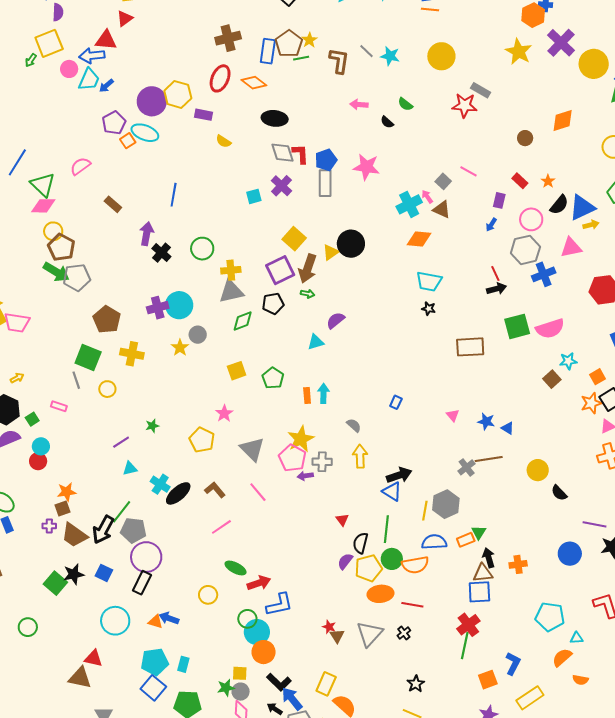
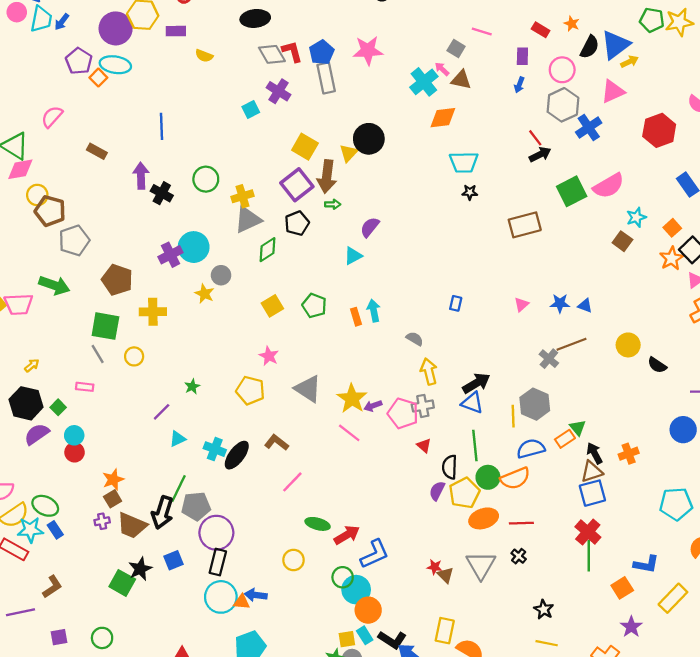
green arrow: (56, 272) -> (54, 285), moved
pink triangle: (453, 415) -> (522, 304), turned 40
yellow star: (301, 439) -> (352, 399), moved
pink pentagon: (292, 458) -> (403, 413), moved
gray cross: (322, 462) -> (423, 406), moved
pink line: (258, 492) -> (349, 433), moved
blue square: (104, 573) -> (173, 560), turned -36
cyan circle: (115, 621) -> (221, 597), moved
cyan rectangle: (183, 664) -> (365, 635), moved, turned -35
blue L-shape: (513, 664) -> (646, 564), turned 85

